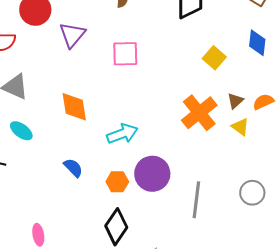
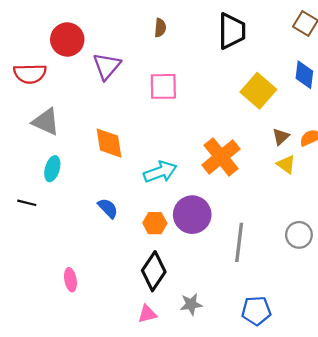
yellow square: (214, 58) -> (258, 91), size x1.4
orange cross: (199, 113) -> (221, 157), moved
cyan ellipse: (21, 131) -> (52, 169), turned 70

